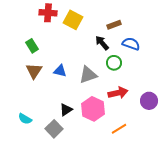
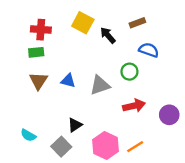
red cross: (48, 13) -> (41, 30), moved
brown rectangle: (114, 25) -> (137, 23), moved
black arrow: (102, 43) -> (108, 35), moved
green rectangle: (32, 46) -> (36, 52), turned -64
pink hexagon: (93, 109) -> (106, 145), moved

